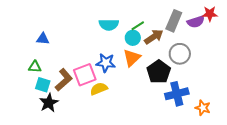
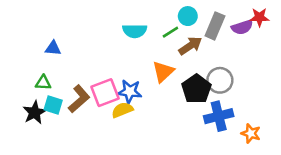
cyan circle: (133, 38) -> (188, 16), moved
gray circle: (180, 54) -> (220, 80), moved
blue star: (106, 63) -> (130, 91), moved
black star: (49, 103) -> (35, 112), moved

